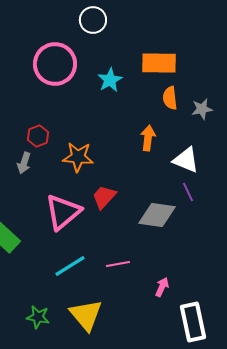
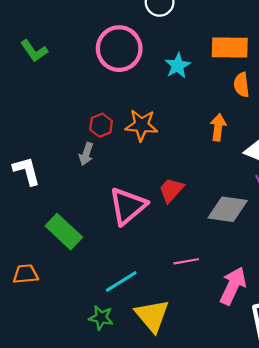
orange star: (78, 157) -> (141, 125), moved
cyan line: (70, 266) -> (121, 282), moved
pink arrow: (162, 287) -> (233, 286), size x1.8

